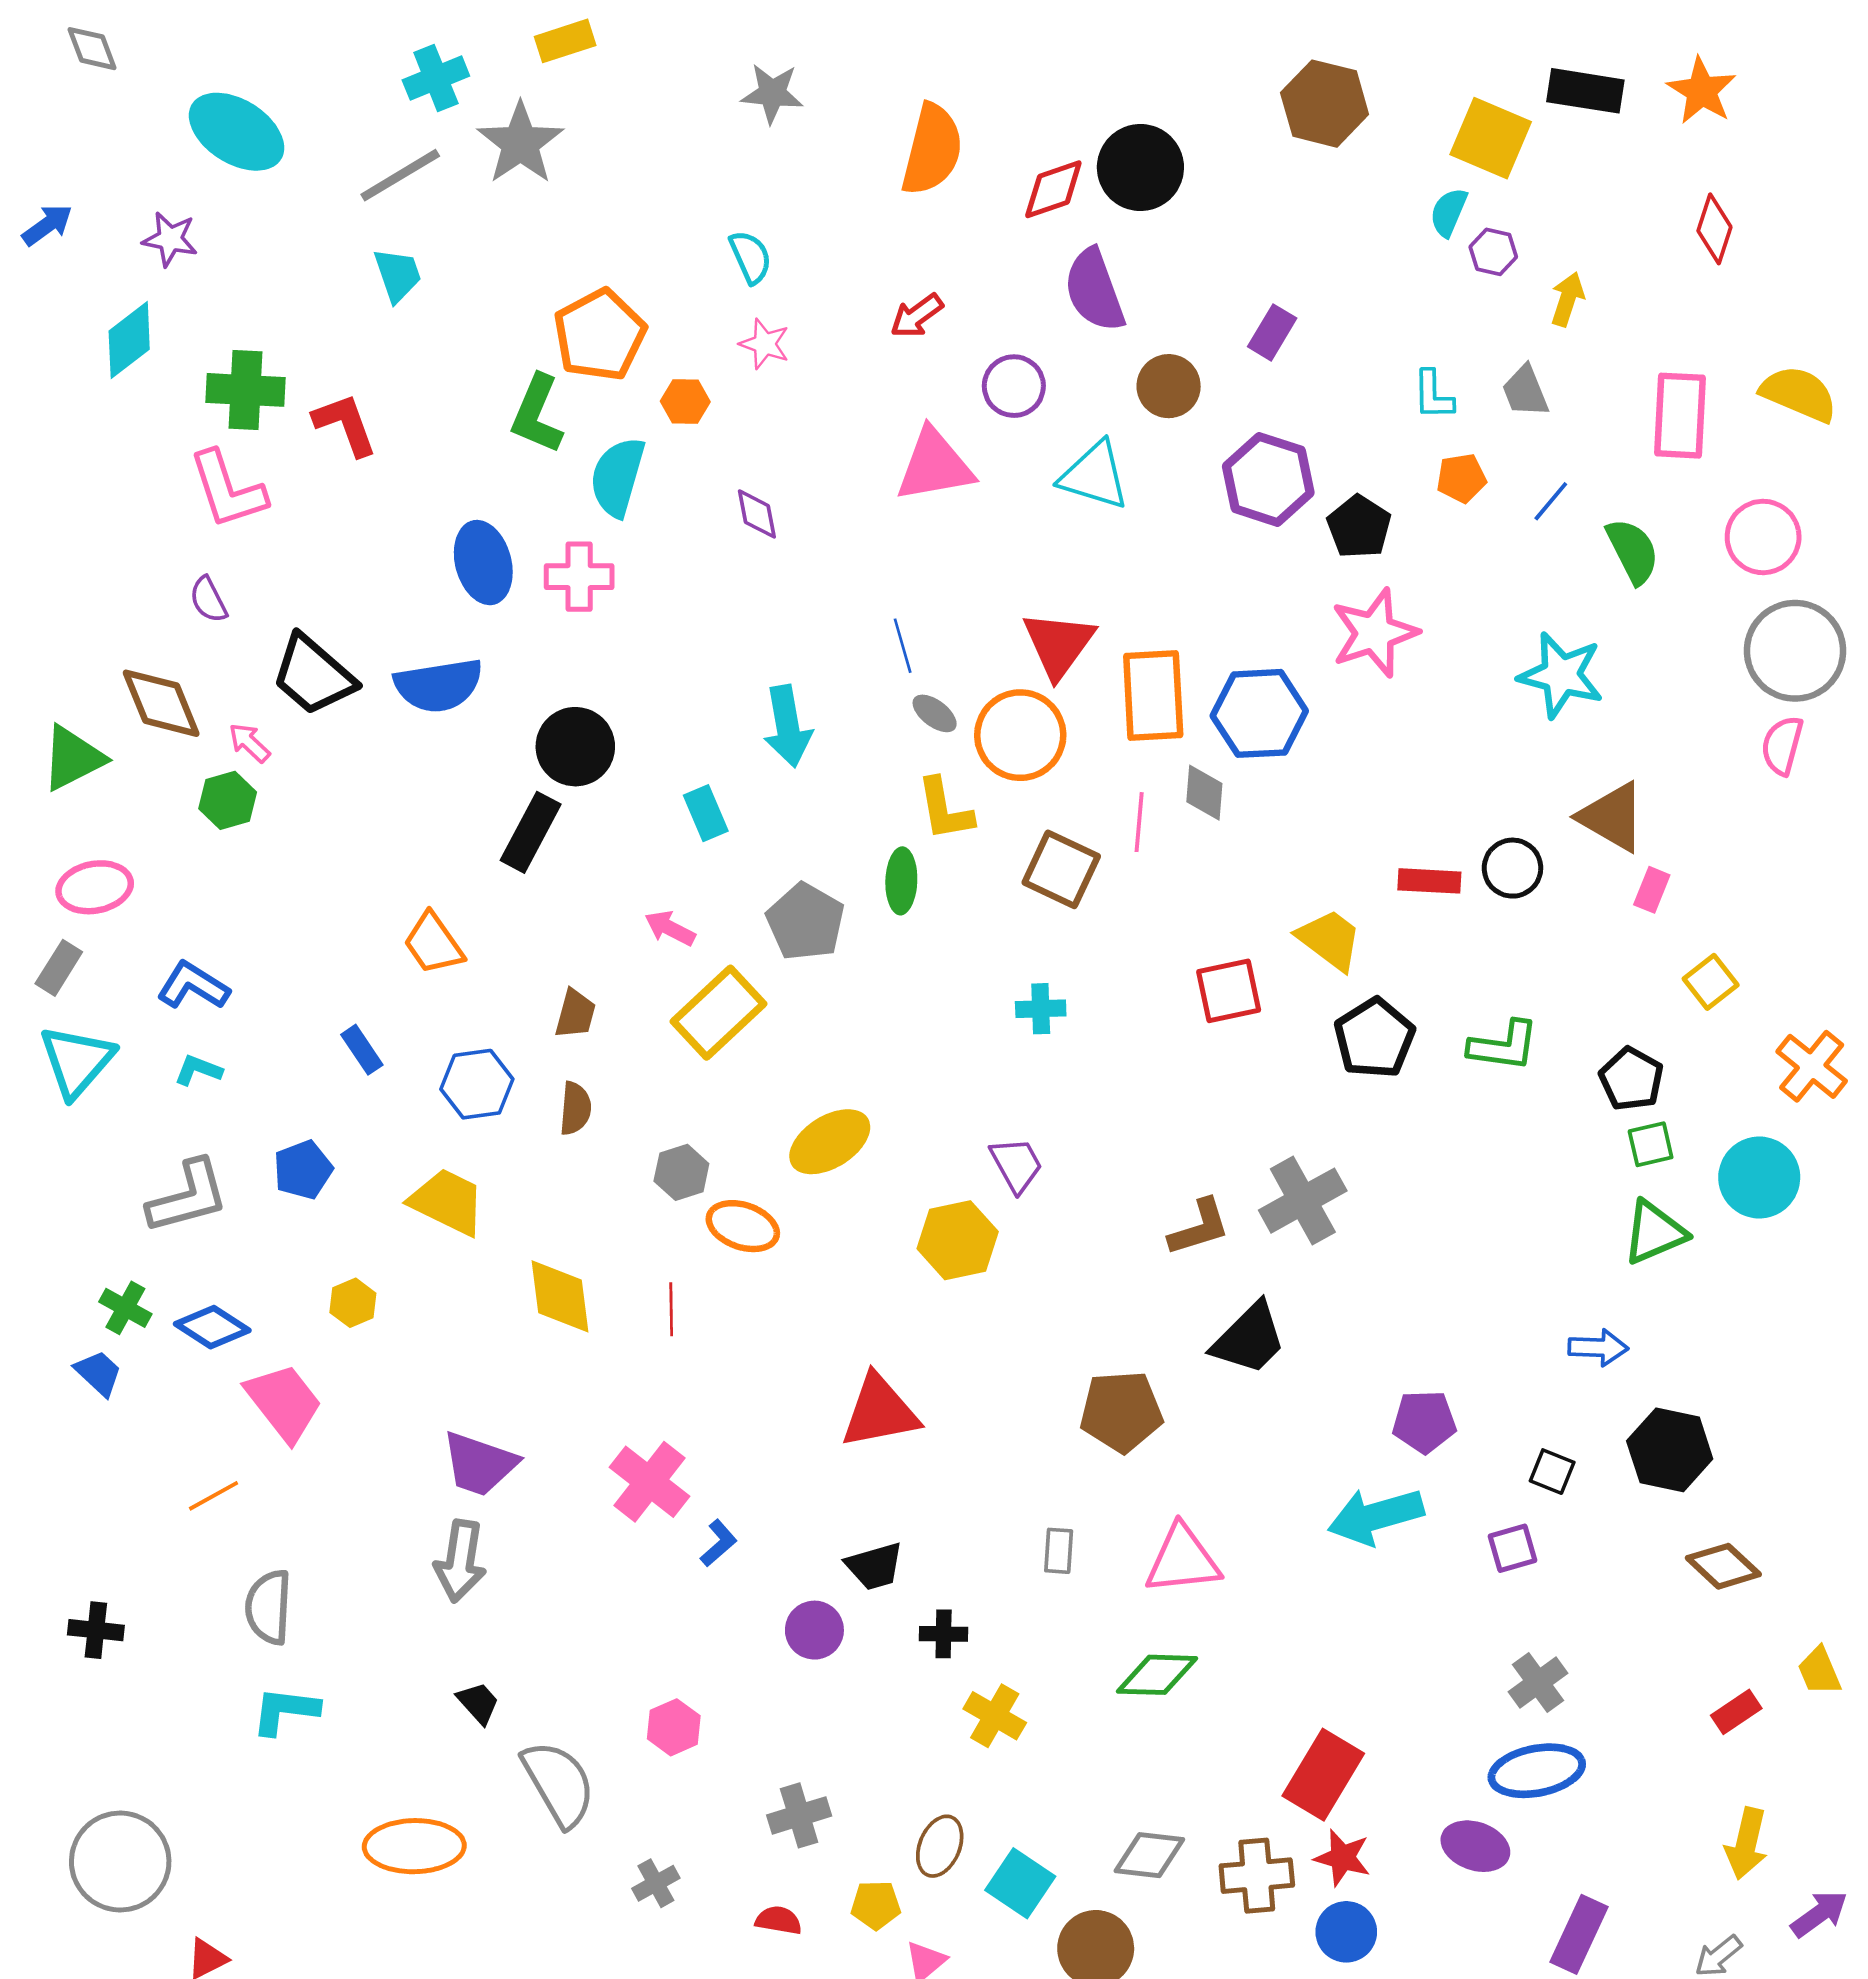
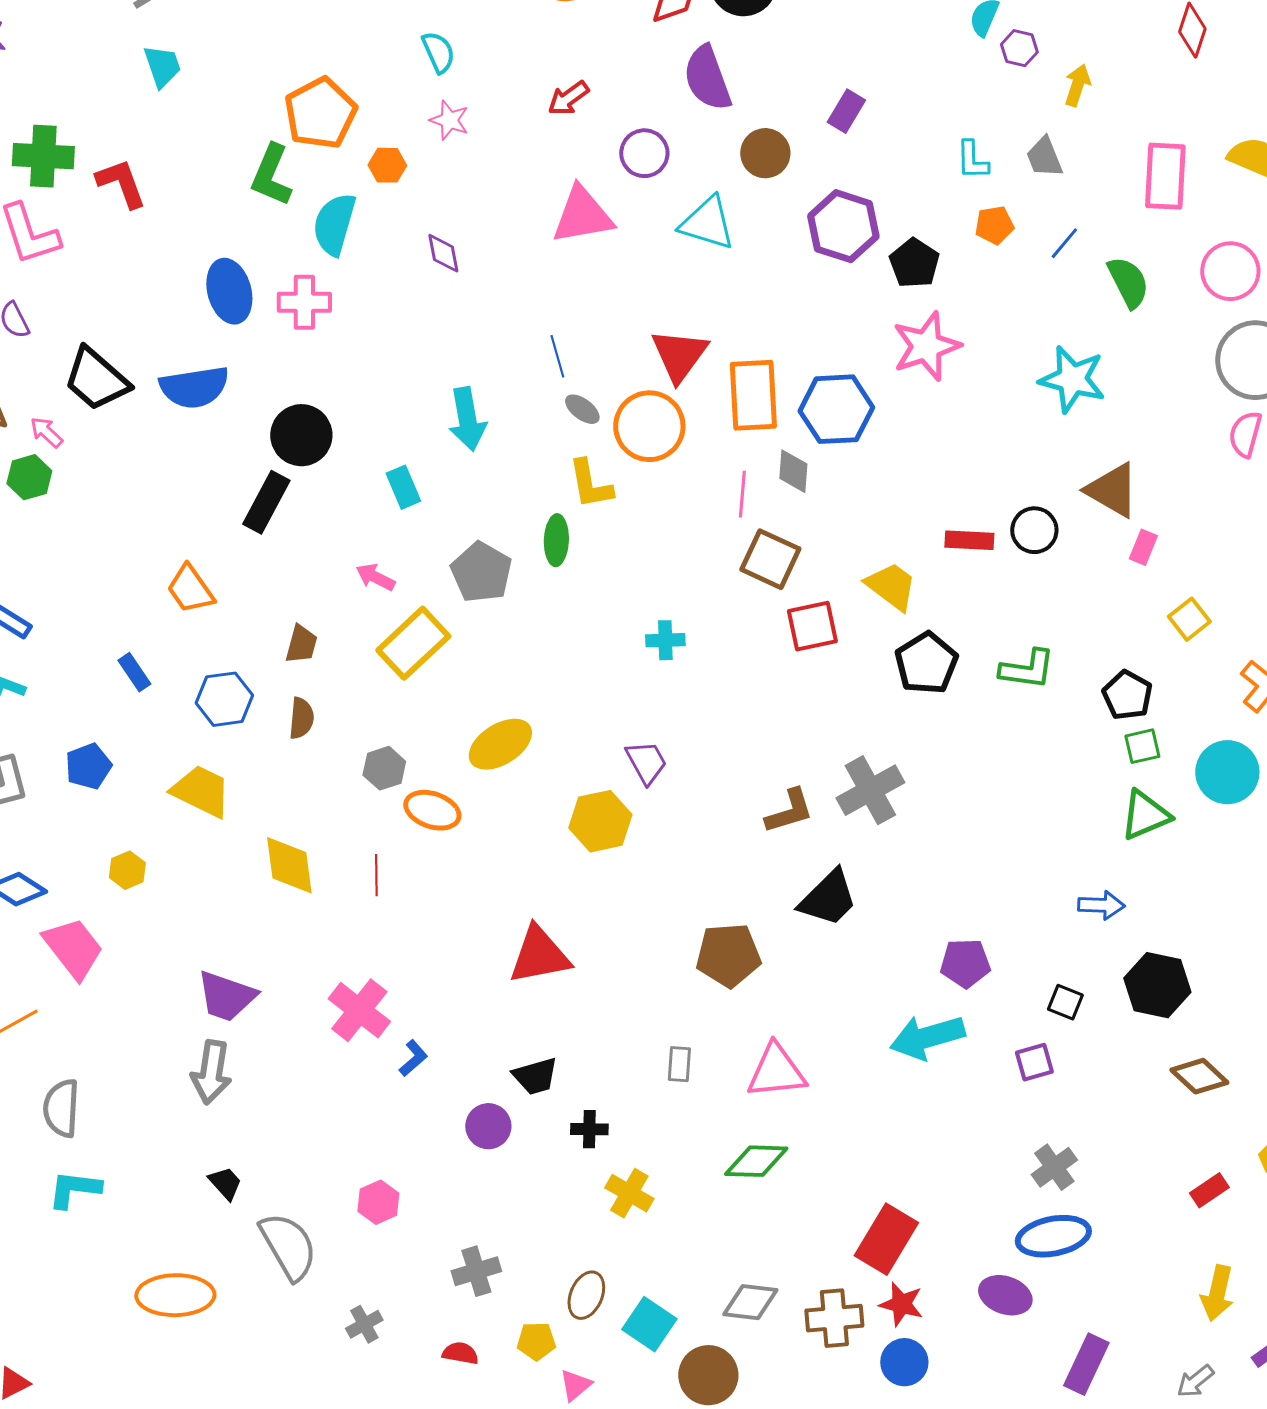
brown square: (1061, 869) -> (770, 559), moved

